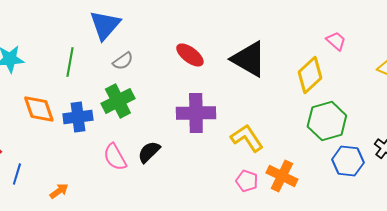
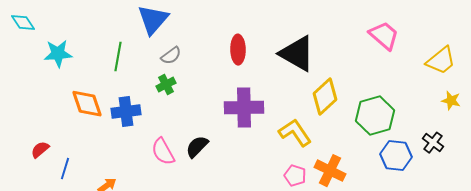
pink trapezoid: (336, 41) -> (384, 36), size x1.5
red ellipse: (190, 55) -> (238, 50), turned 52
yellow diamond: (310, 75) -> (325, 97), moved
green cross: (118, 101) -> (166, 85), moved, size x0.6

